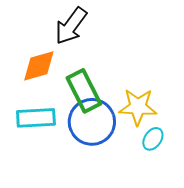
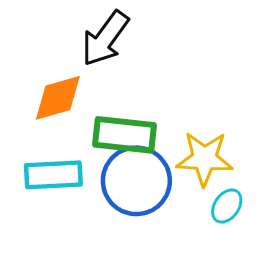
green rectangle: (84, 91) -> (124, 135), turned -57

